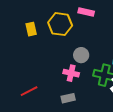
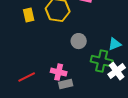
pink cross: (71, 73) -> (59, 72), moved

